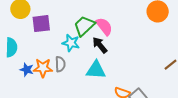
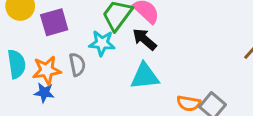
gray semicircle: (60, 64) -> (77, 65), moved
orange star: (43, 68) -> (47, 70), moved

